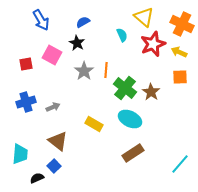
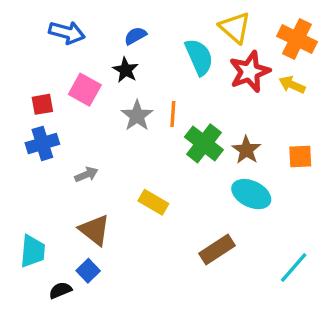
blue arrow: (41, 20) -> (67, 32), turned -45
cyan semicircle: (122, 35) -> (199, 57), size x1.6
orange square: (180, 77) -> (300, 156), moved
blue cross: (26, 102) -> (42, 143), moved
cyan ellipse: (130, 119) -> (251, 194), moved

